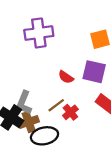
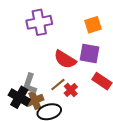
red semicircle: (66, 77) -> (65, 59), size x1.6

